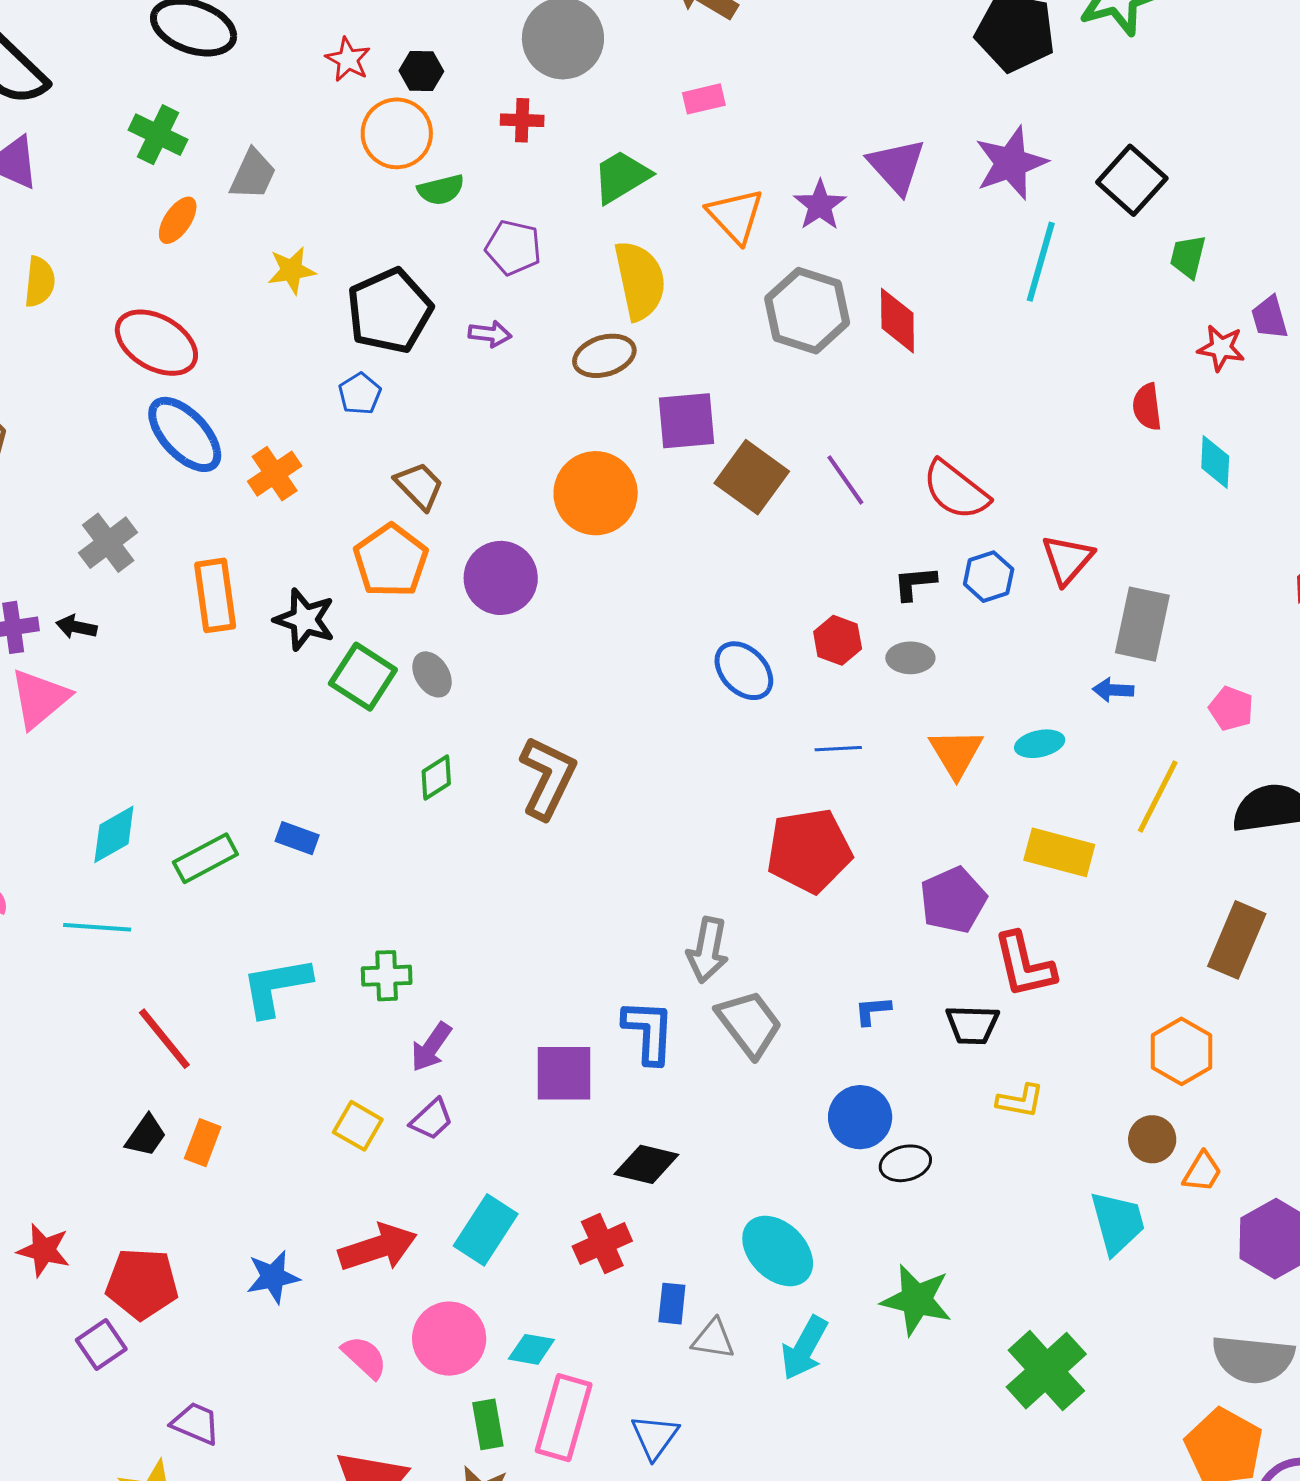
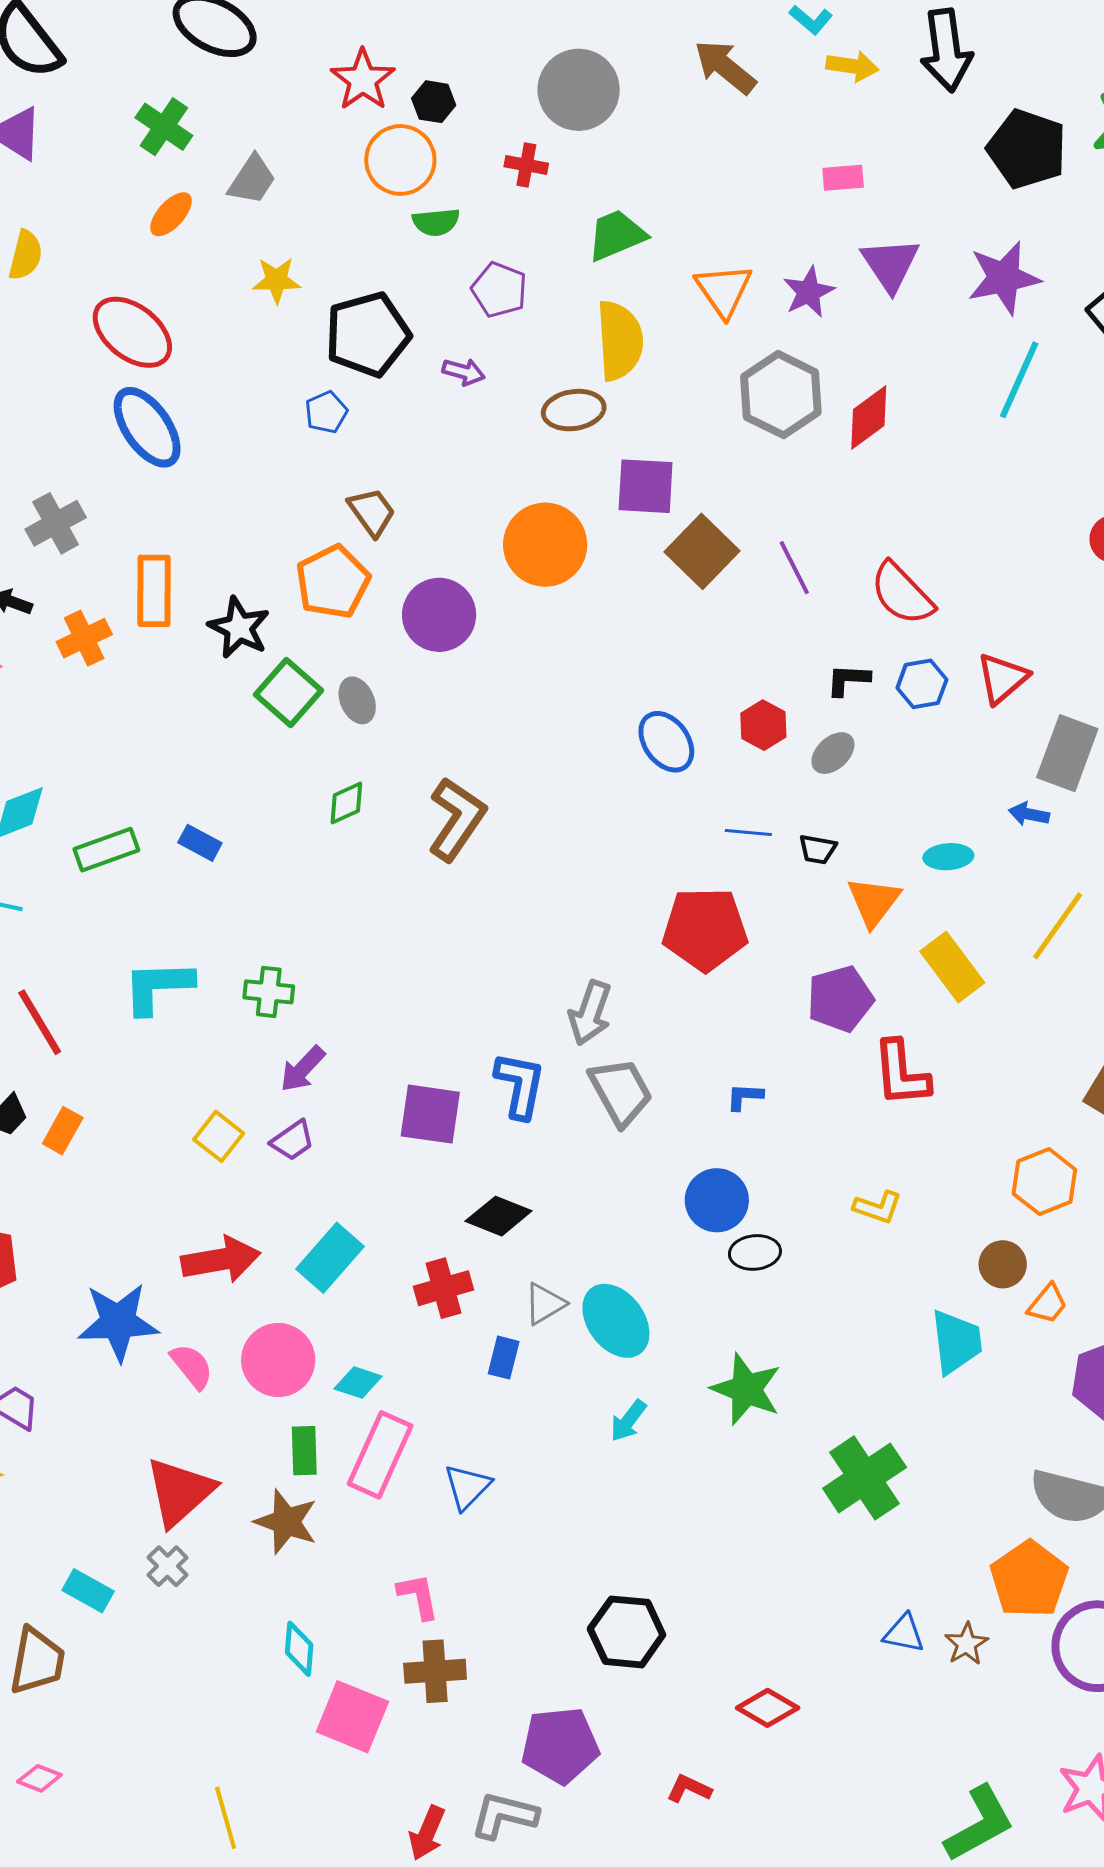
red star: (348, 59) -> (363, 80), size x1.4
pink rectangle: (704, 99) -> (843, 178), moved
red diamond: (897, 321) -> (869, 418), turned 46
orange cross: (275, 474) -> (84, 638), moved
gray ellipse: (910, 658) -> (833, 753), turned -51
orange triangle: (956, 753) -> (874, 902), moved
yellow rectangle: (1059, 852) -> (952, 967), turned 30
black trapezoid: (972, 1025) -> (818, 849), moved, size x0.7
blue star: (273, 1277) -> (118, 1322), moved, size x1.5
gray triangle: (713, 1339) -> (545, 1304), moved, turned -48
cyan arrow: (804, 1348) -> (628, 1421), size x0.7

